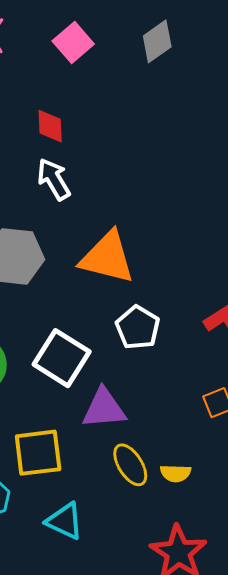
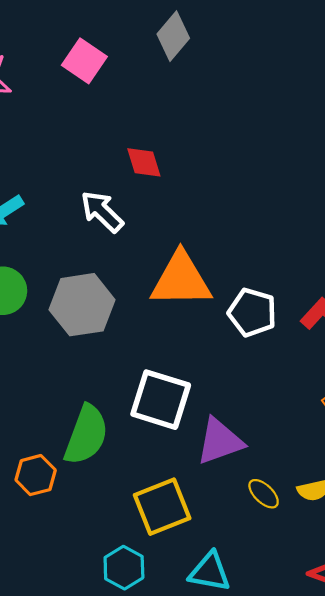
red diamond: (50, 126) -> (144, 162), moved
white pentagon: (138, 327) -> (252, 312), moved
yellow ellipse: (130, 465) -> (264, 494), size x0.7

